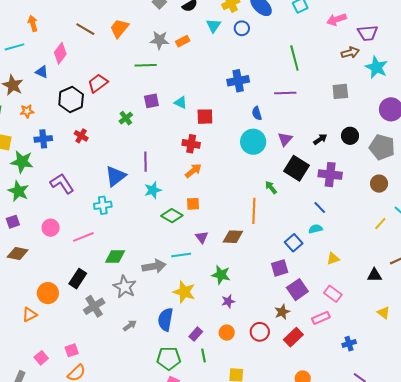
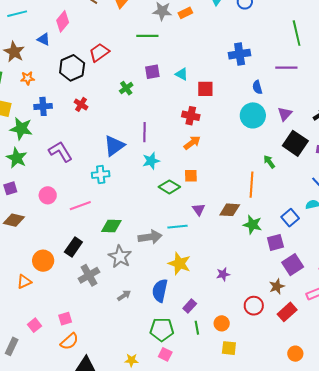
green star: (221, 275) -> (253, 225), moved
orange circle: (227, 333) -> (222, 323), moved

